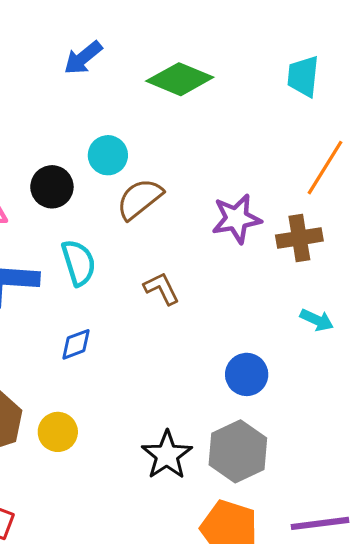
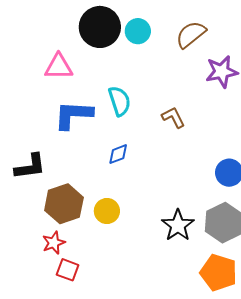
black circle: (52, 187) -> (100, 27), moved, size x1.5
brown semicircle: (140, 199) -> (191, 34), moved

